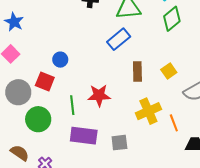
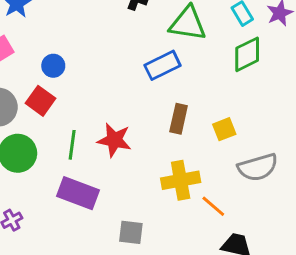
blue circle: (60, 60) -> (53, 66), moved
orange line: (174, 123) -> (213, 206), turned -42
gray square: (119, 143) -> (131, 232), moved

